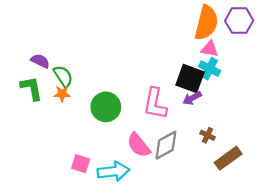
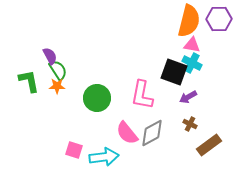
purple semicircle: (40, 61) -> (50, 56), moved, turned 36
purple arrow: (192, 98) -> (188, 97), moved

